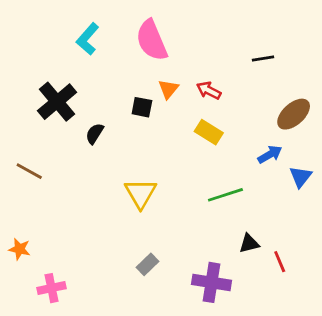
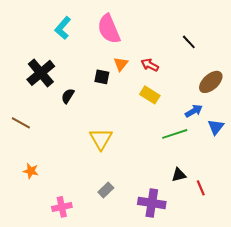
black line: (263, 58) -> (189, 42), turned 56
green line: (225, 195) -> (175, 134), moved
orange star: (19, 249) -> (31, 171), moved
pink cross: (51, 288) -> (62, 207), moved

